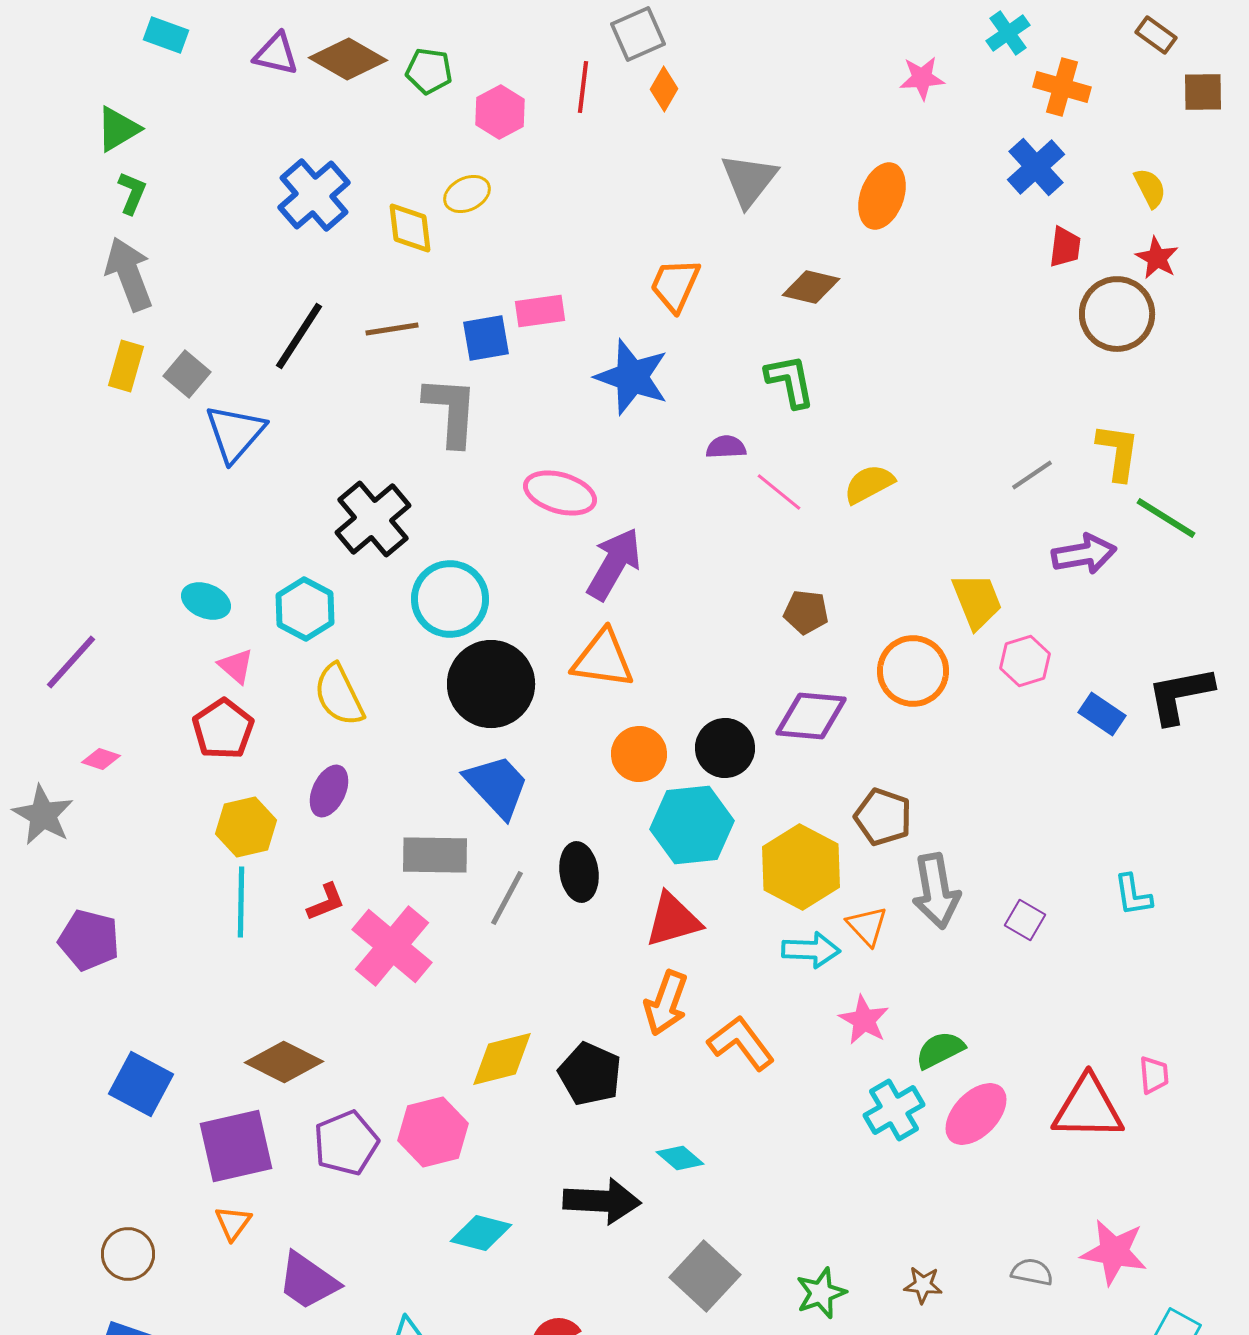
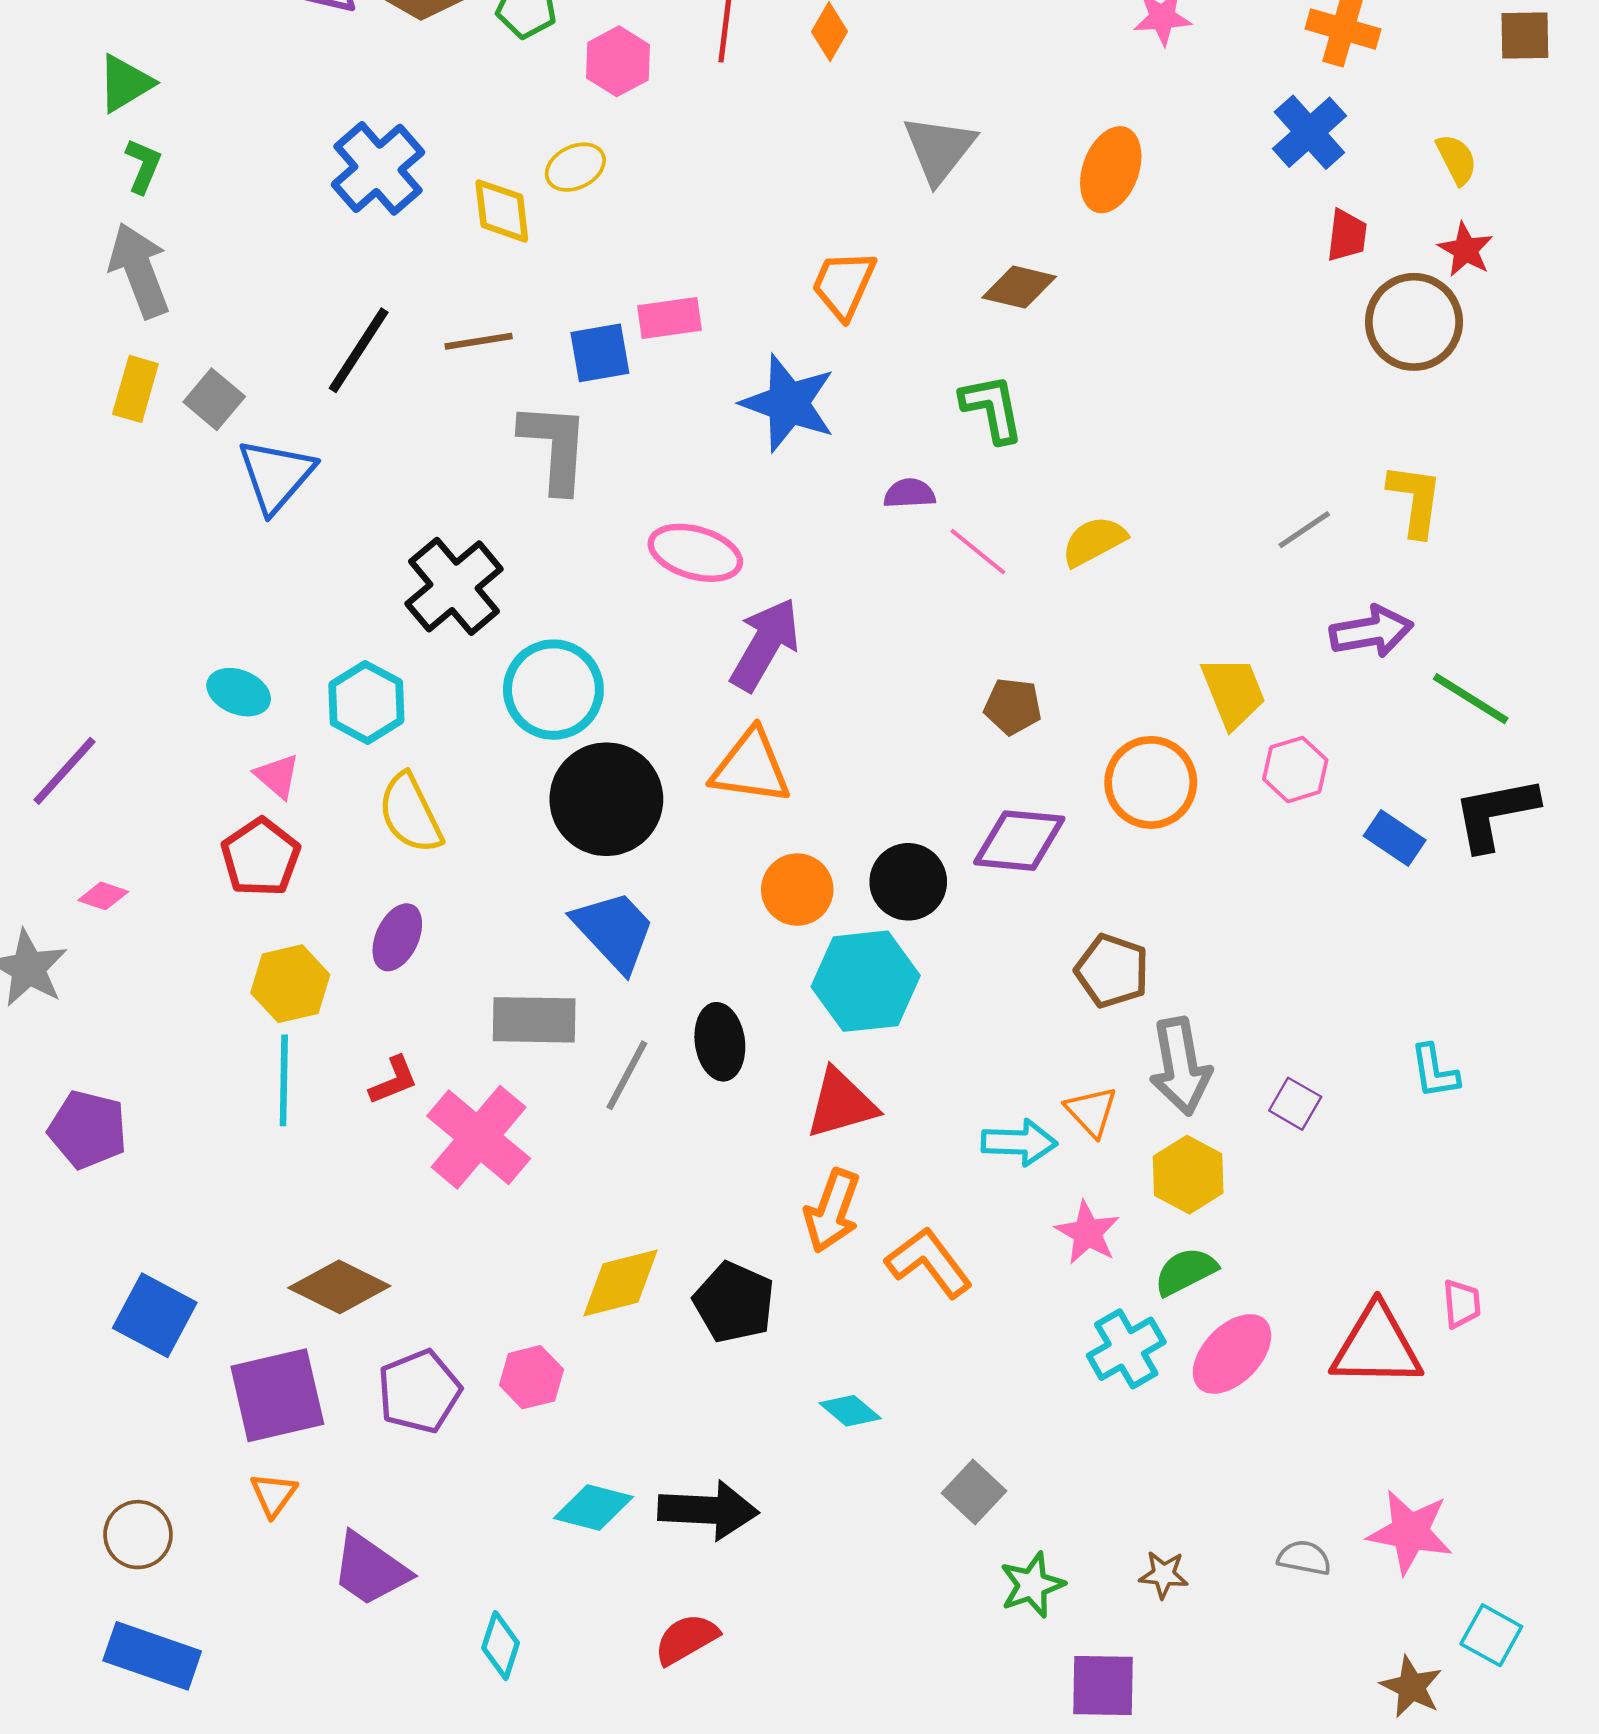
green line: (1166, 518) -> (1471, 699), moved
yellow hexagon: (801, 867) -> (1188, 1175), moved, size x0.7
pink hexagon: (433, 1132) -> (531, 1377), size x0.7
black arrow: (602, 1201) -> (708, 1510), moved
gray square: (705, 1276) -> (974, 1492), moved, size x0.7

